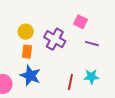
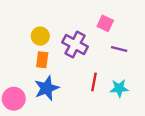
blue star: (30, 76) -> (47, 88), turned 30
red line: (70, 82) -> (94, 82), moved

